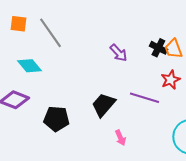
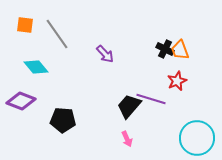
purple arrow: (118, 53) -> (105, 54), moved
black trapezoid: (103, 105) -> (129, 106), moved

